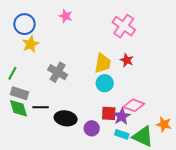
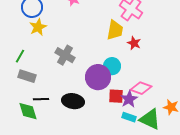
yellow trapezoid: (103, 63) -> (115, 30), moved
black line: (41, 107) -> (41, 99), moved
green diamond: (18, 108) -> (28, 111), moved
purple circle: (92, 128) -> (98, 77), moved, size x1.6

